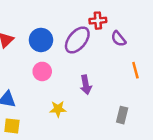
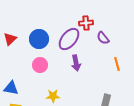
purple arrow: (86, 85) -> (76, 63), moved

